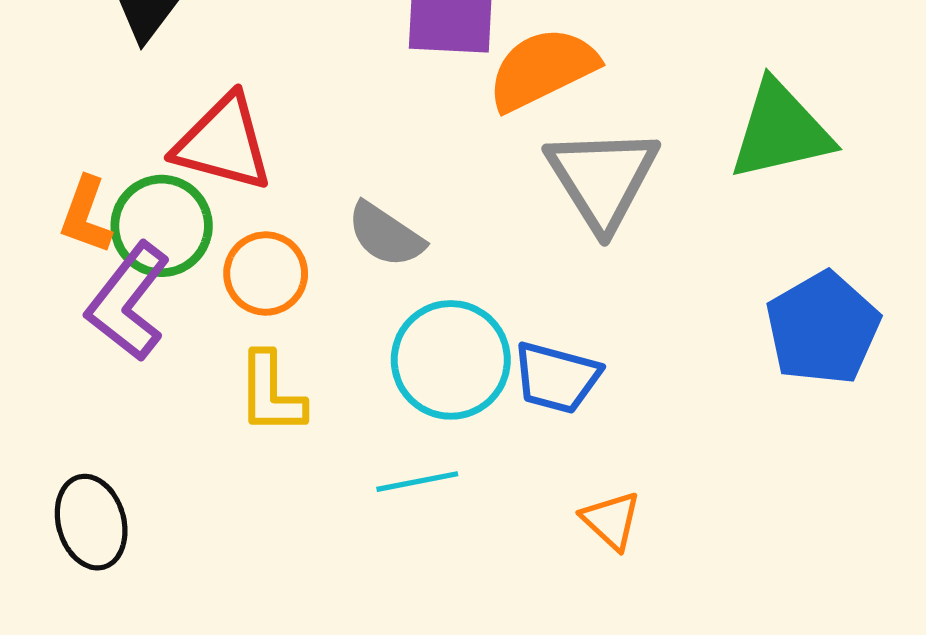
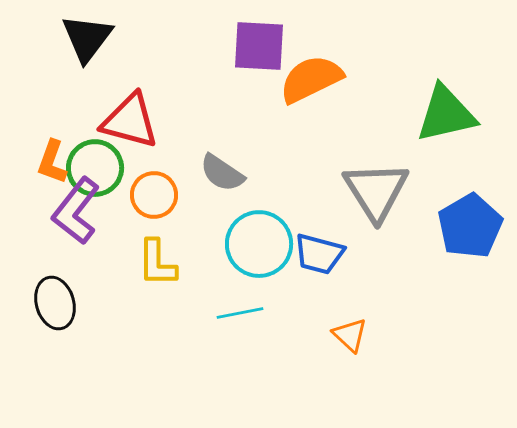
gray triangle: (602, 178) -> (376, 191), moved
black ellipse: (91, 522) -> (55, 303), moved

